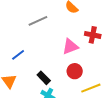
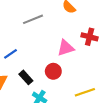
red circle: (75, 71) -> (53, 71), moved
black rectangle: (44, 78) -> (26, 77), moved

